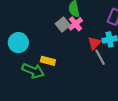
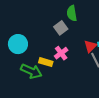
pink cross: (75, 24) -> (61, 53), moved

